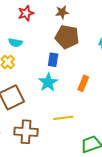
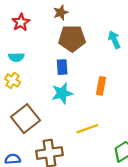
cyan star: (48, 82) -> (62, 93), turned 30

